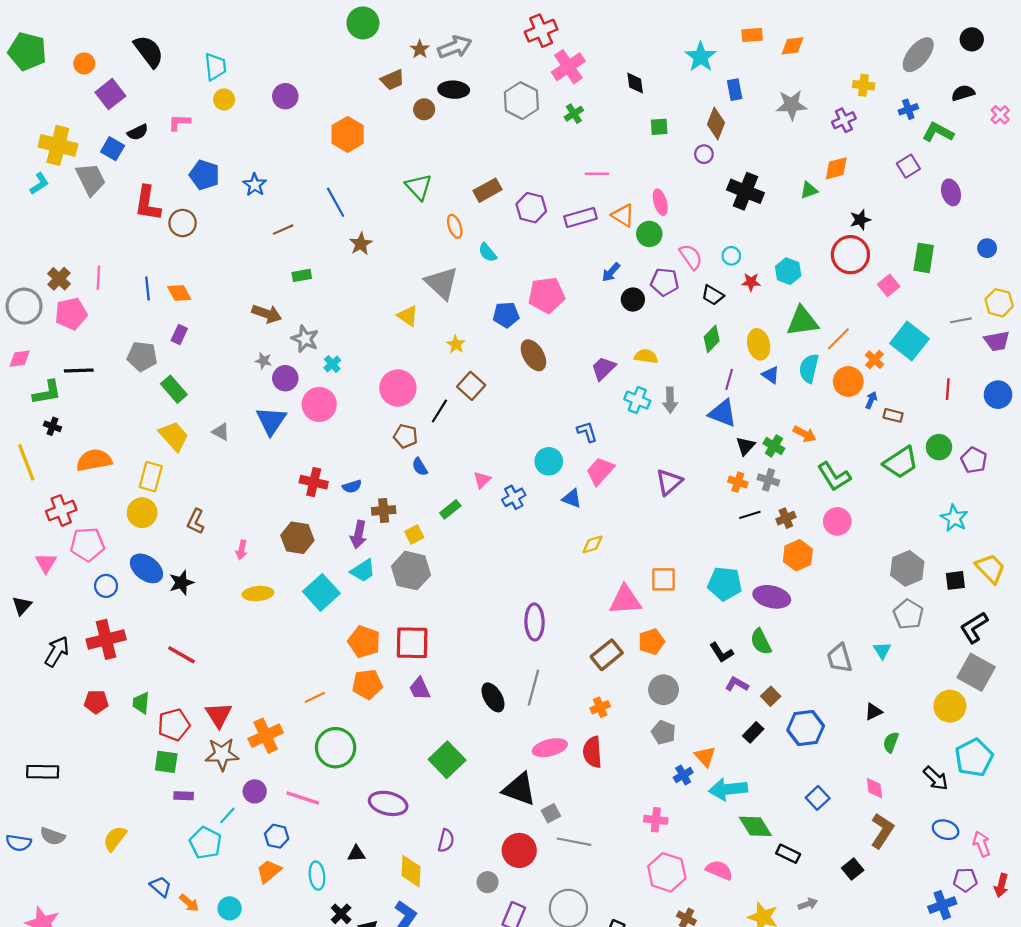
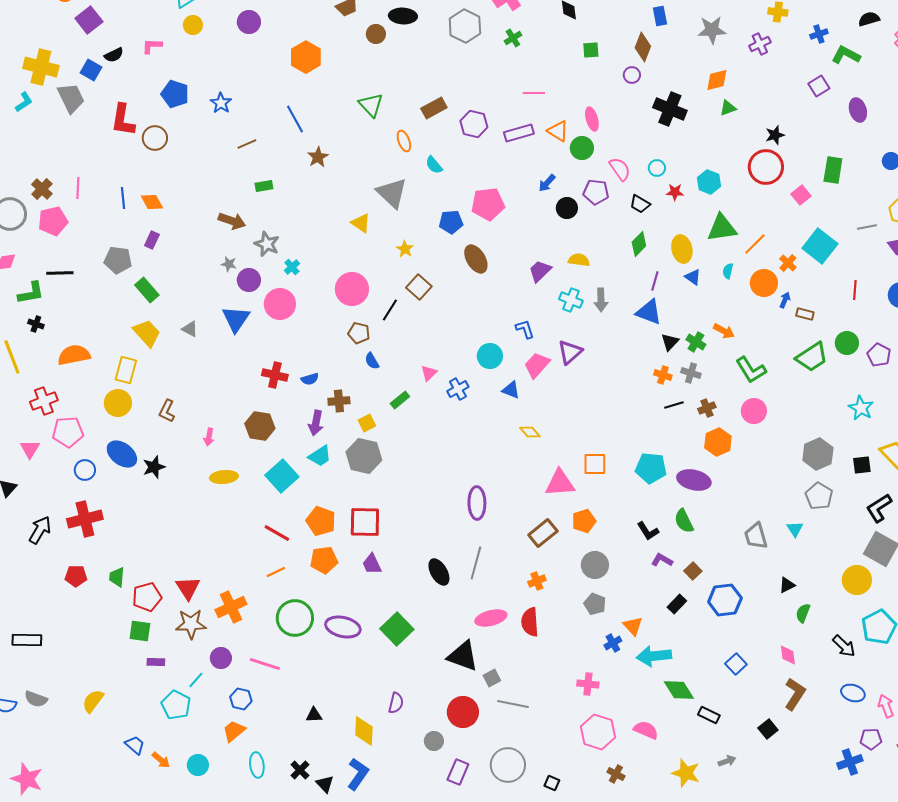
orange diamond: (836, 168) -> (717, 80), moved
cyan semicircle: (809, 368) -> (728, 271), size x0.6
purple triangle: (669, 482) -> (570, 352), moved
yellow diamond: (592, 544) -> (530, 432), turned 65
red line: (181, 655) -> (277, 533), moved
purple ellipse: (388, 803) -> (343, 627), moved
cyan ellipse: (317, 876) -> (257, 765), moved

